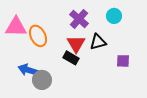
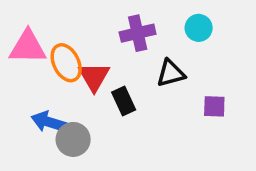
purple cross: (79, 19) -> (138, 33), turned 36
red triangle: (76, 44) -> (94, 77), moved
black rectangle: (71, 58) -> (124, 101), turned 35

